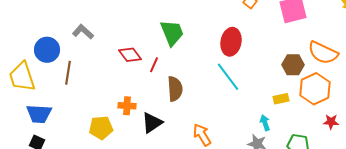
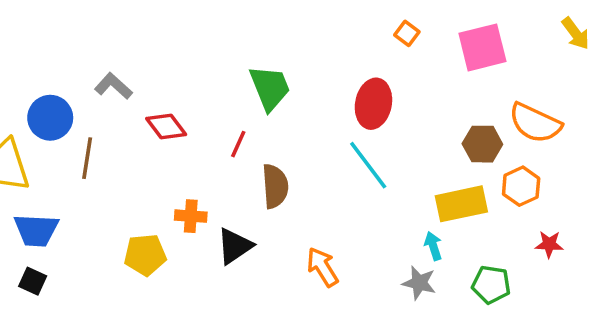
red diamond: (130, 55) -> (166, 127), moved
orange hexagon: (315, 89) -> (521, 186), size x0.7
yellow rectangle: (281, 99) -> (461, 204), size x1.8

